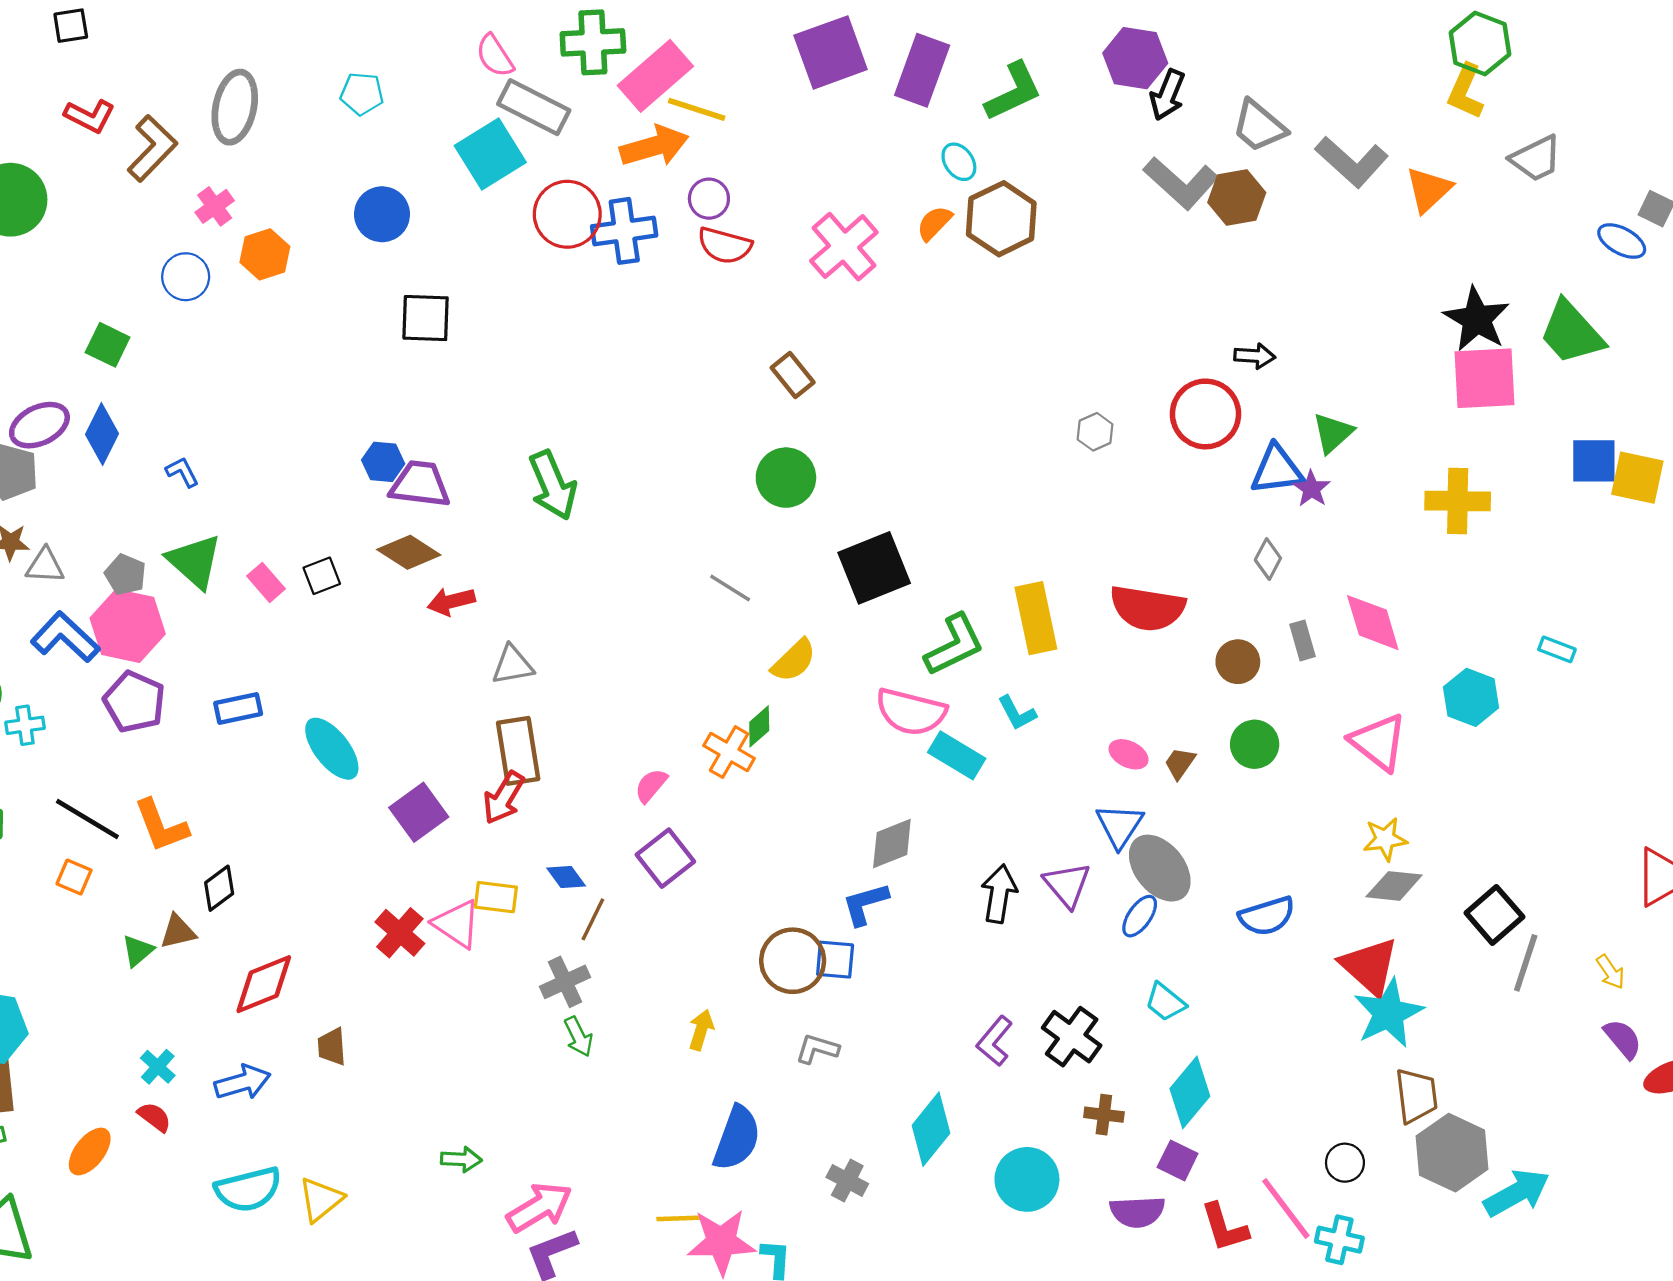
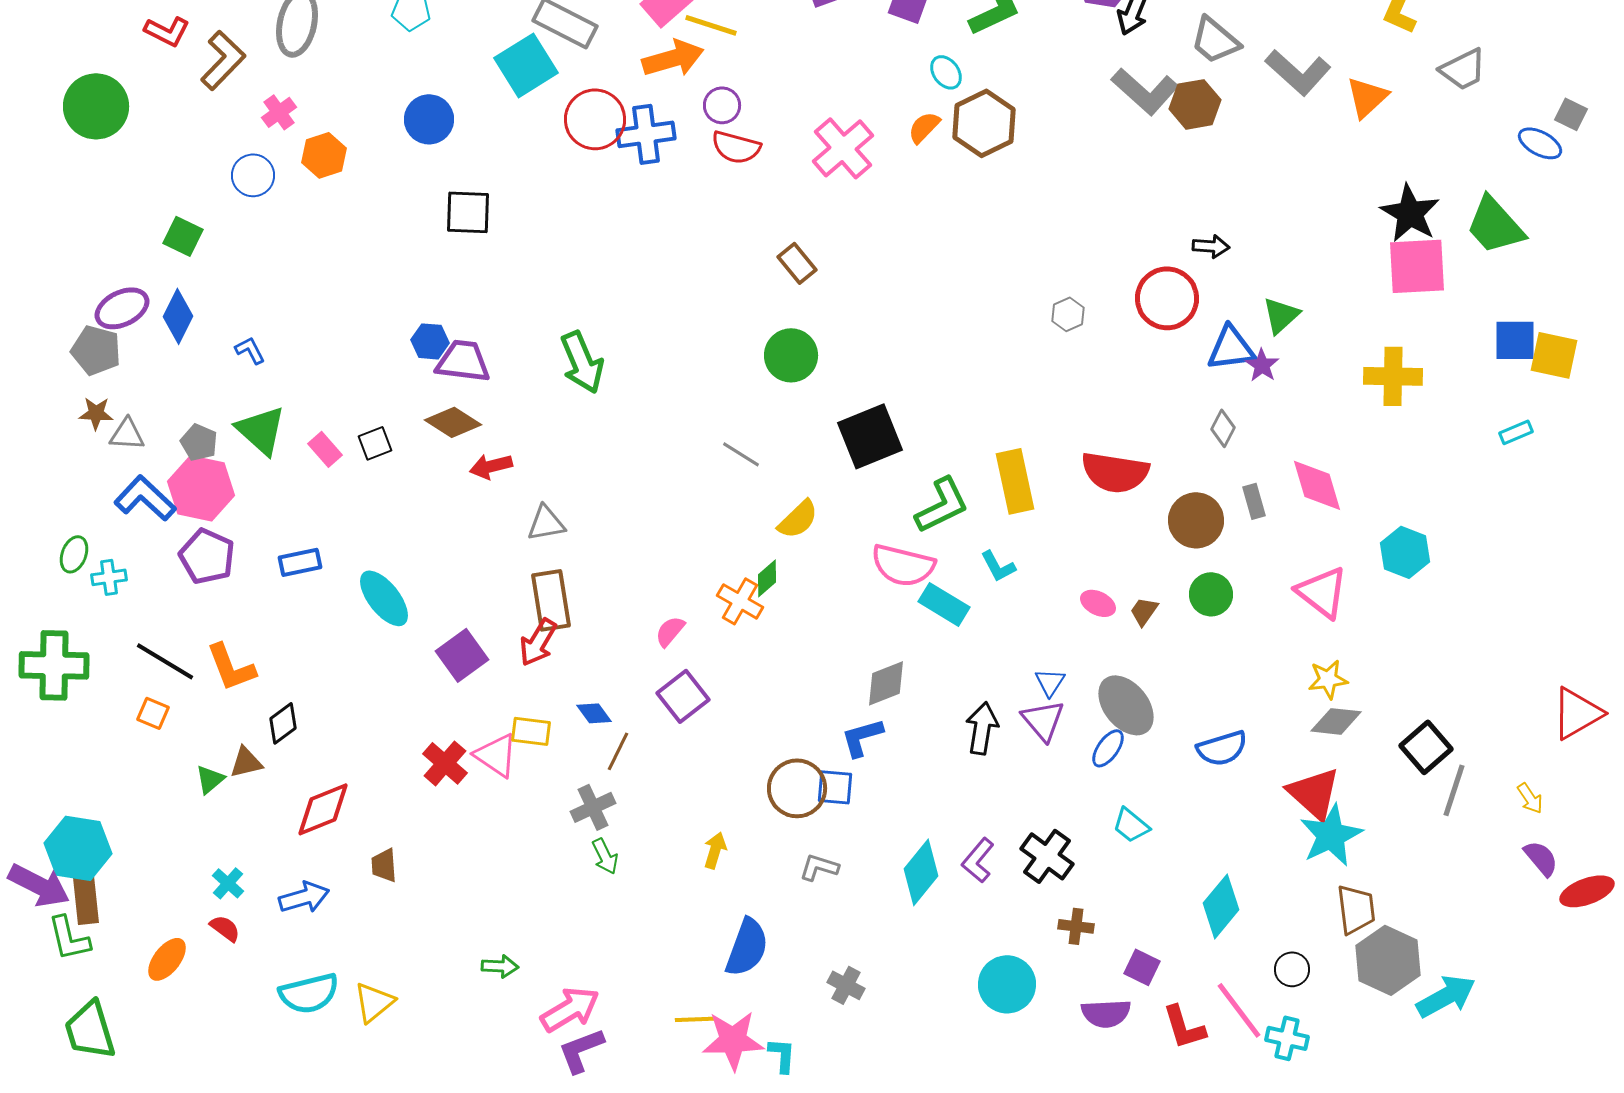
cyan rectangle: (1557, 649) -> (1516, 432), moved, turned -44
brown circle: (1238, 662) -> (1196, 520), size x1.4
blue triangle: (1120, 826) -> (1050, 682), moved, size x0.7
cyan diamond: (1190, 1092) -> (1221, 906), moved
cyan diamond: (931, 1129) -> (921, 872), moved

